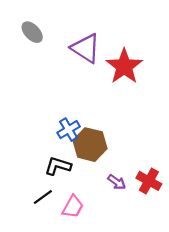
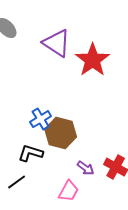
pink trapezoid: (73, 207) -> (69, 191), moved

